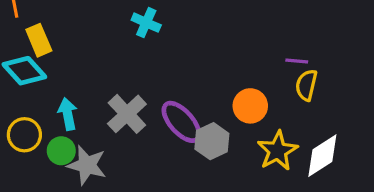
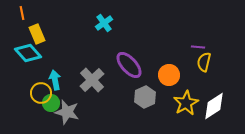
cyan cross: (146, 23) -> (104, 23), turned 30
purple ellipse: (181, 122) -> (129, 65), moved
yellow circle: (24, 135) -> (41, 93), moved

